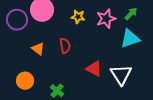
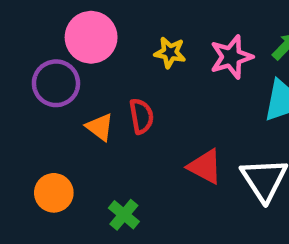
purple circle: (17, 20) -> (56, 83), moved
orange triangle: (38, 49) -> (100, 127), moved

